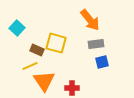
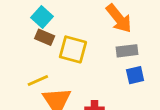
cyan square: (17, 28) -> (42, 17), moved
brown rectangle: (37, 50) -> (45, 37), moved

